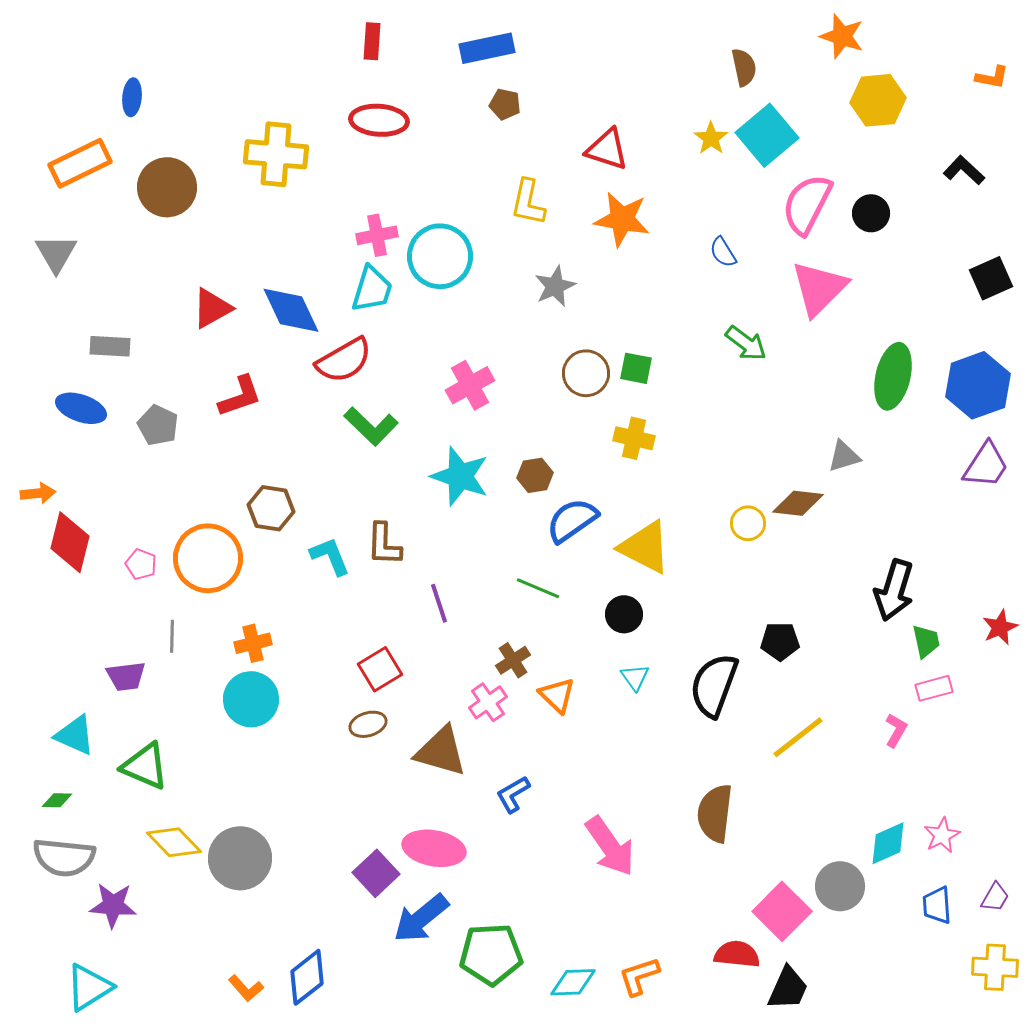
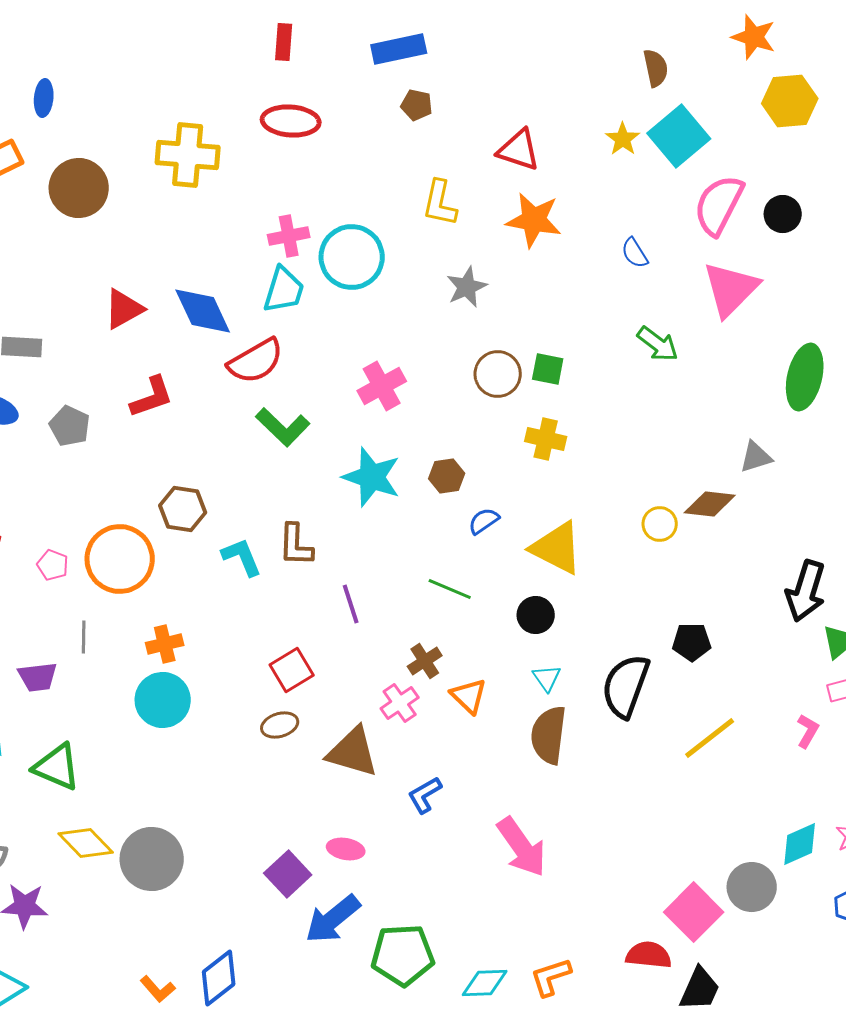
blue semicircle: (572, 520) -> (484, 521), size x0.6
brown semicircle: (715, 813) -> (549, 735), moved
pink ellipse: (434, 848) -> (346, 849), size x0.6

